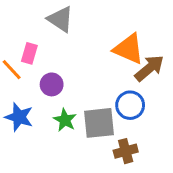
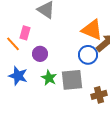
blue circle: (130, 105) -> (88, 55), moved
brown cross: (126, 151) -> (99, 95), moved

